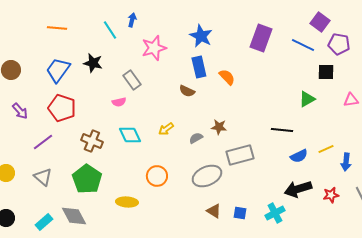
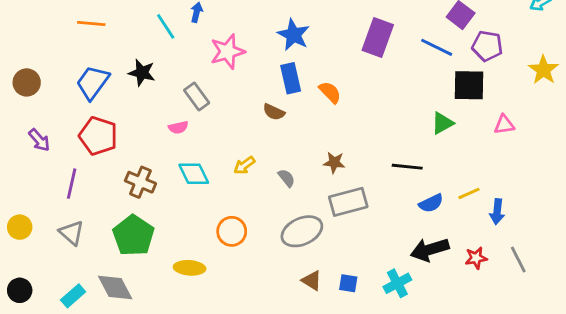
black square: (326, 72) -> (469, 85), size x1.4
brown star: (219, 127) -> (334, 163), moved
gray semicircle: (196, 138) -> (286, 178), turned 80
purple line: (43, 142) -> (72, 184), turned -40

